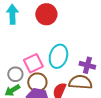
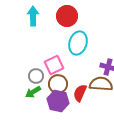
cyan ellipse: (58, 56) -> (78, 43), moved

